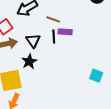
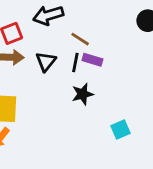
black star: (29, 61) -> (83, 94), moved
cyan square: (96, 76) -> (120, 130), turned 32

